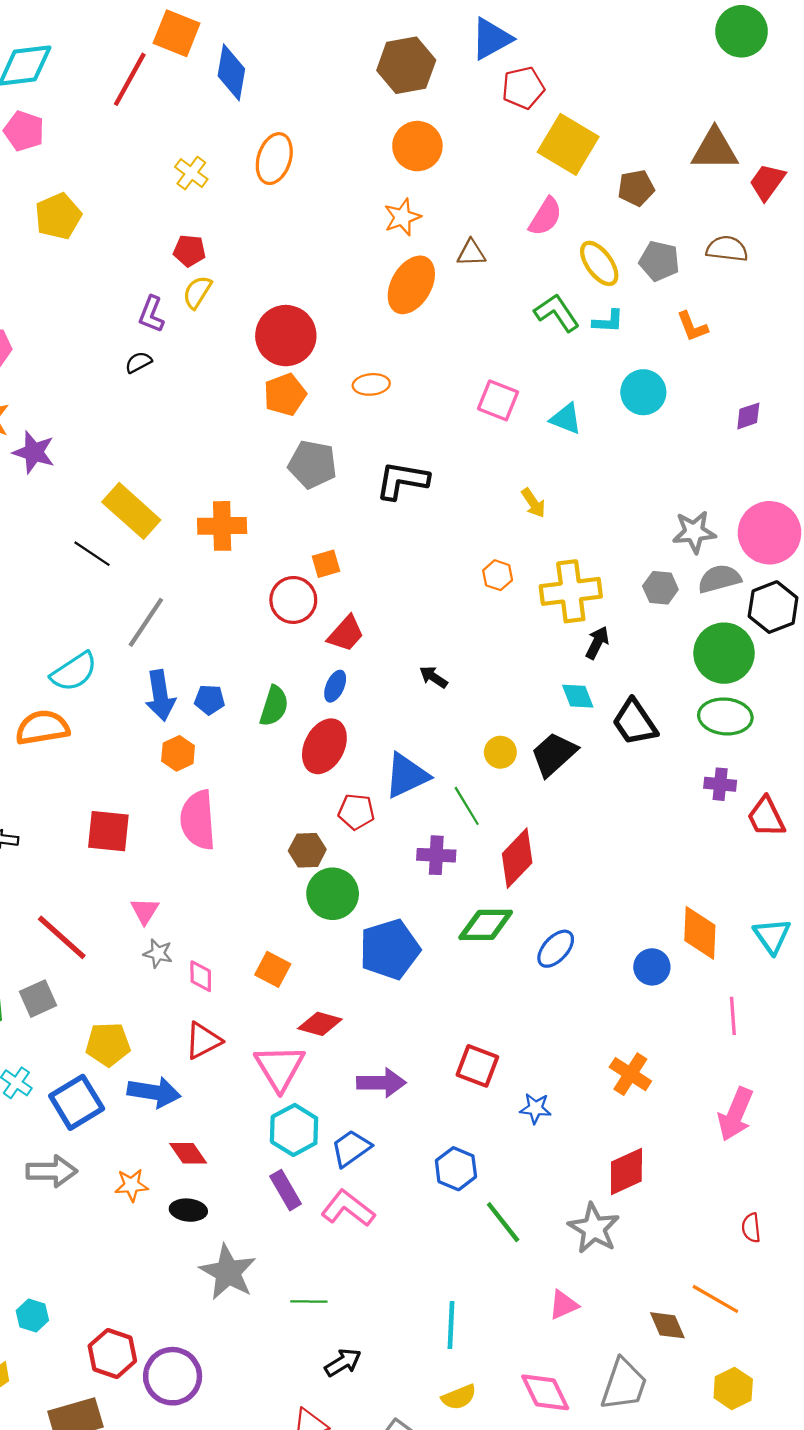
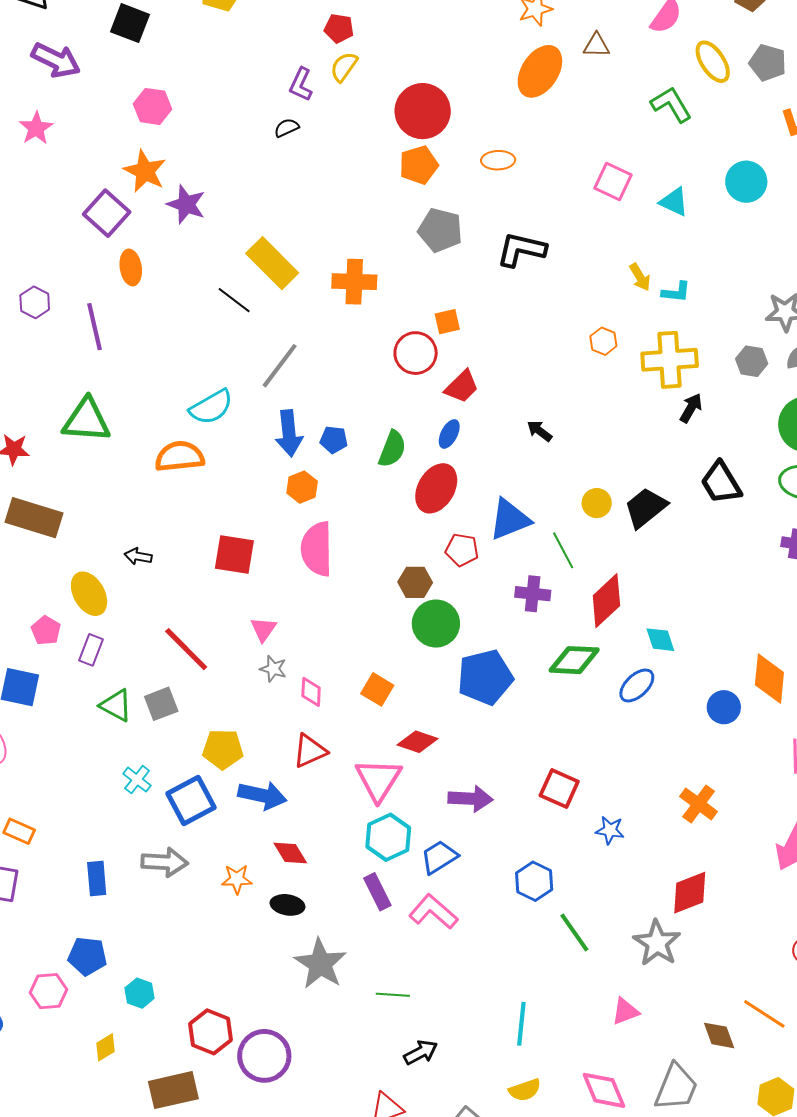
cyan L-shape: (608, 321) -> (676, 292), moved
cyan diamond: (578, 696) -> (660, 640), moved

